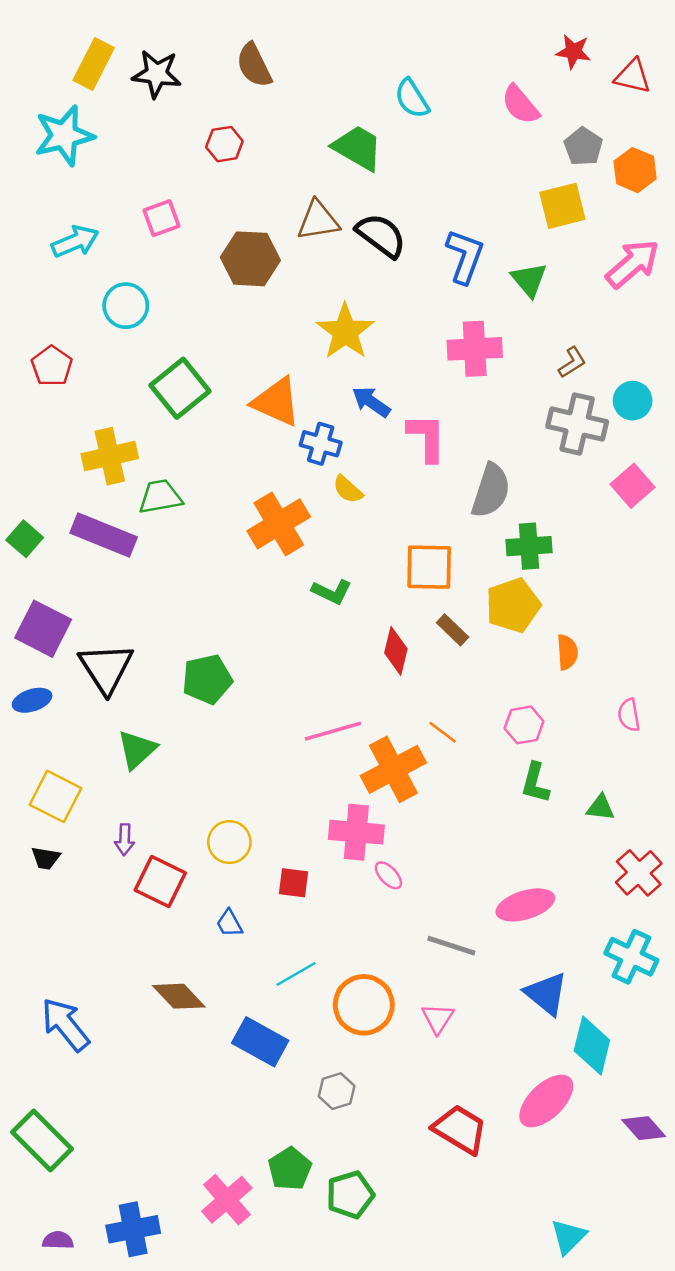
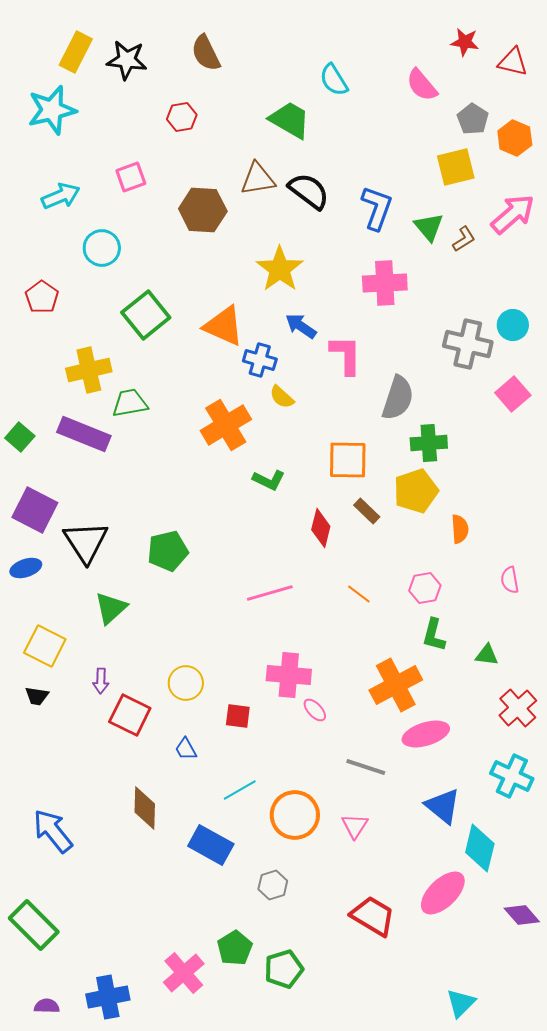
brown L-shape: (572, 362) -> (464, 239), moved
orange cross: (393, 769) -> (396, 685), moved
brown diamond: (179, 996) -> (145, 808), turned 45

